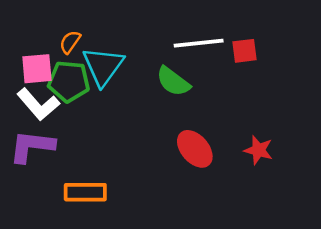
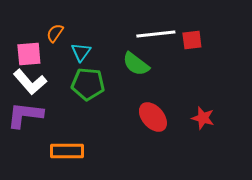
cyan triangle: (103, 66) -> (81, 52), size x0.6
green pentagon: (69, 81) -> (88, 84), moved

